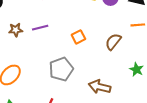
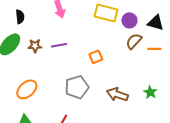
brown semicircle: (113, 42) -> (134, 41), moved
brown arrow: (100, 87) -> (117, 94), moved

